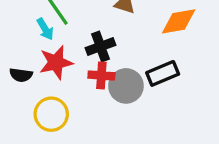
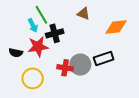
black cross: (101, 47) -> (55, 33), moved
red cross: (101, 75) -> (65, 68), moved

